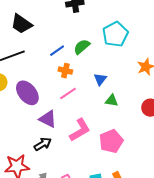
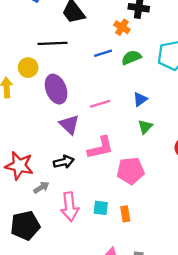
orange cross: (65, 71) -> (122, 27), moved
green triangle: (112, 101) -> (145, 127), turned 48
black arrow: (43, 144) -> (64, 162), moved

